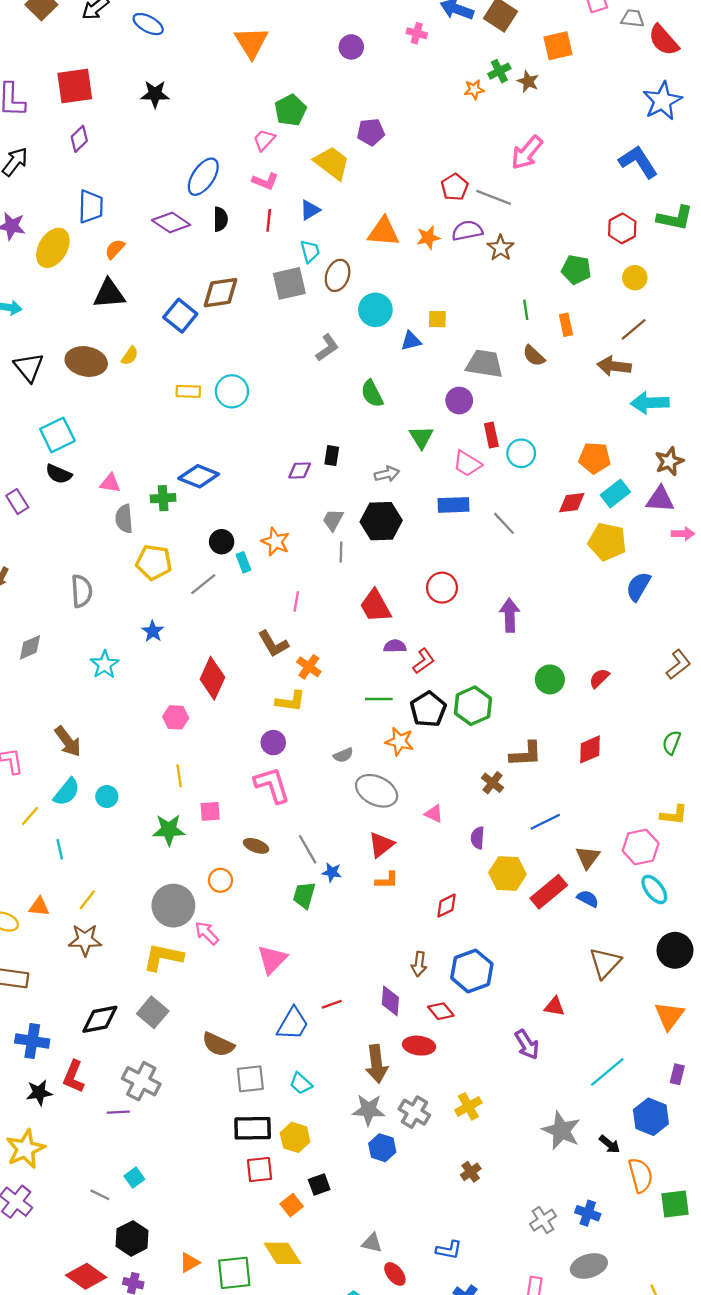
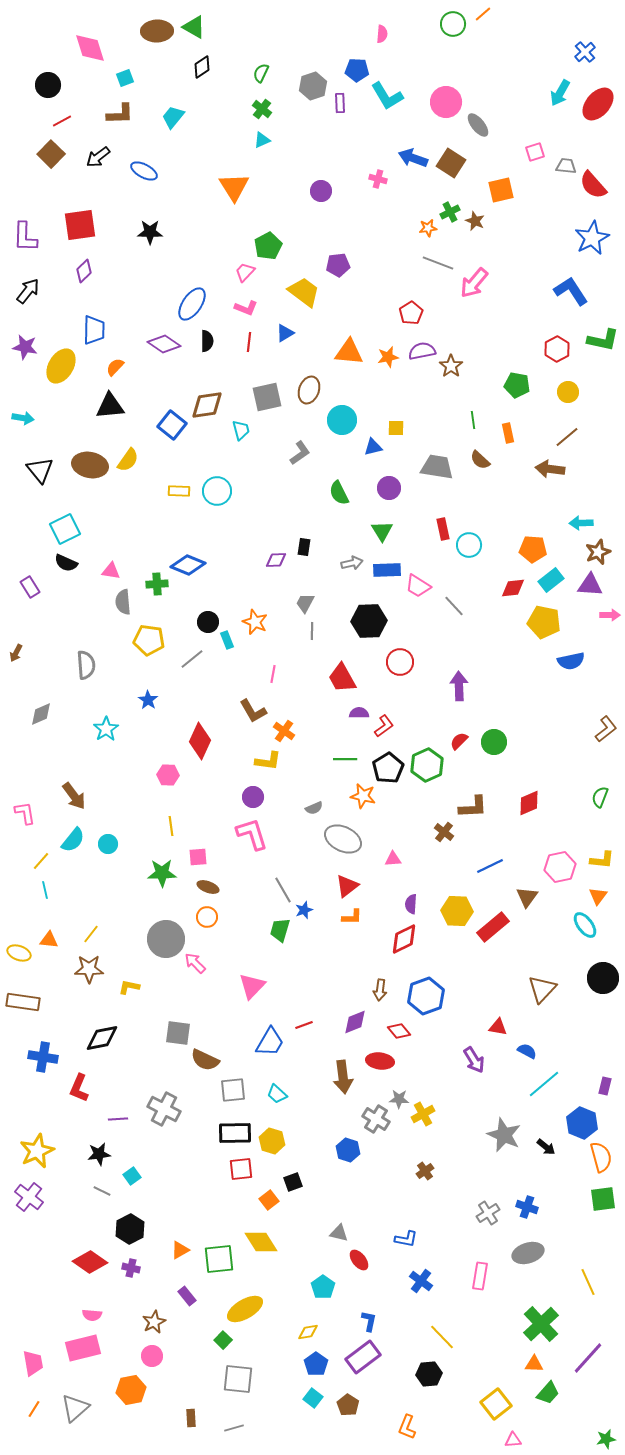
gray line: (494, 197) -> (438, 263), moved
cyan trapezoid: (310, 251) -> (241, 430), moved
yellow semicircle: (130, 356) -> (128, 460), size x1.4
purple circle: (459, 401) -> (389, 488), moved
cyan arrow: (650, 403) -> (581, 523), moved, size x0.7
pink trapezoid: (467, 464) -> (418, 586), moved
blue rectangle: (453, 505) -> (387, 570), moved
black hexagon: (381, 521) -> (369, 621), moved
blue semicircle: (638, 586) -> (571, 661), turned -132
red semicircle: (599, 678) -> (459, 741), moved
pink triangle: (434, 814) -> (393, 859), turned -30
purple semicircle: (478, 838) -> (411, 904), moved
brown ellipse: (256, 846) -> (208, 887), moved
pink hexagon: (641, 847) -> (560, 867), moved
cyan line: (60, 849) -> (45, 890), moved
blue star: (332, 872) -> (304, 910), turned -30
blue semicircle: (588, 899) -> (527, 1051), moved
red diamond: (447, 906) -> (404, 939), size x1.4
yellow L-shape: (163, 957) -> (129, 987), moved, size x0.6
purple diamond: (390, 1001) -> (355, 1022), turned 64
gray square: (153, 1012) -> (178, 1033), moved, turned -32
orange triangle: (669, 1016) -> (598, 896), moved, size x0.7
gray cross: (141, 1081) -> (164, 1109), moved
black star: (39, 1093) -> (99, 1154), moved
gray star: (369, 1110) -> (399, 1099), moved, size x0.7
orange semicircle: (641, 1175) -> (601, 1157), moved

